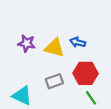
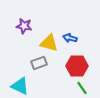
purple star: (27, 43) -> (24, 26), moved
gray rectangle: (54, 81) -> (39, 63), moved

